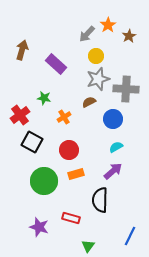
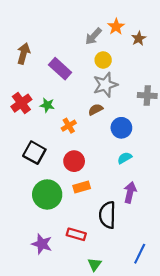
gray cross: (126, 89) -> (147, 96), moved, size x0.7
red cross: (20, 115) -> (21, 103), moved
purple arrow: (113, 171) -> (130, 192), moved, turned -36

